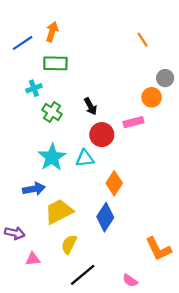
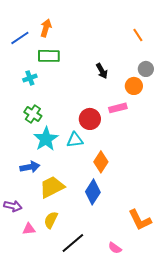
orange line: (143, 40) -> (138, 35), moved
black arrow: (90, 106) -> (102, 71), moved
green cross: (52, 112) -> (33, 114), moved
yellow semicircle: (69, 244) -> (51, 220), moved

